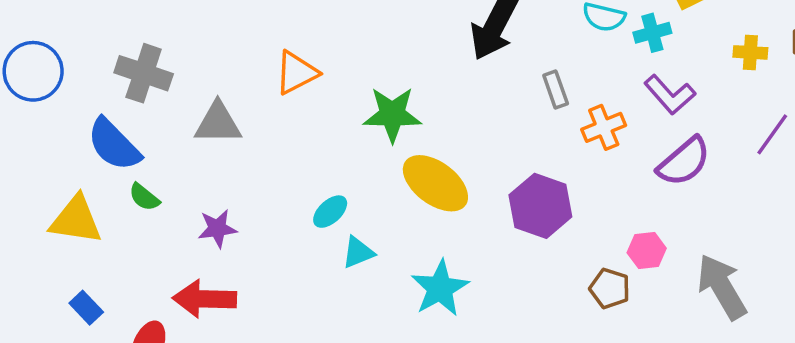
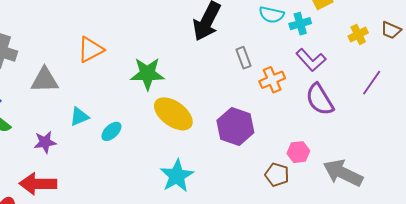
yellow cross: (750, 52) -> (358, 34), turned -30
purple semicircle: (684, 162) -> (320, 99), turned 100
cyan triangle: (358, 252) -> (79, 117), moved
gray arrow: (722, 287) -> (343, 173), turned -33

